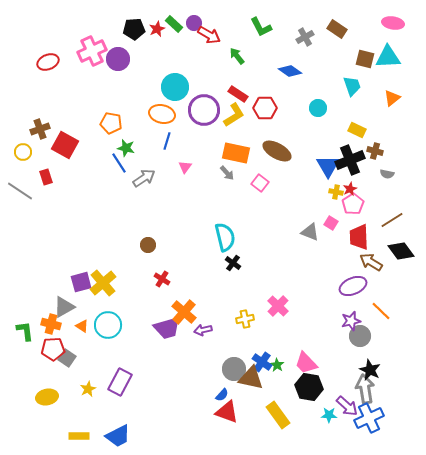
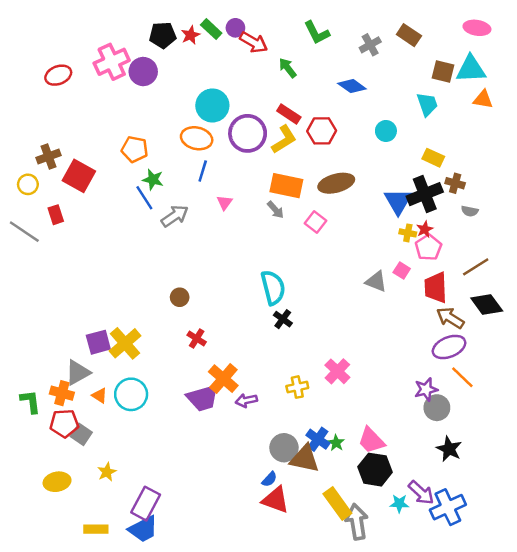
orange triangle: (392, 98) -> (483, 99), moved, turned 48
brown ellipse: (277, 151) -> (336, 183), turned -44
purple ellipse: (353, 286) -> (449, 347), moved
purple rectangle: (120, 382) -> (146, 504), moved
gray arrow: (365, 389) -> (357, 522), moved

